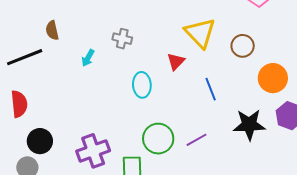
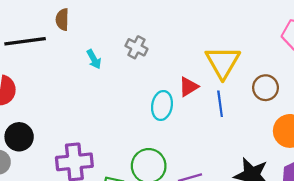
cyan arrow: (88, 58) -> (94, 59), turned -72
cyan ellipse: (142, 85) -> (162, 105), moved
blue line: (211, 89) -> (220, 104), moved

